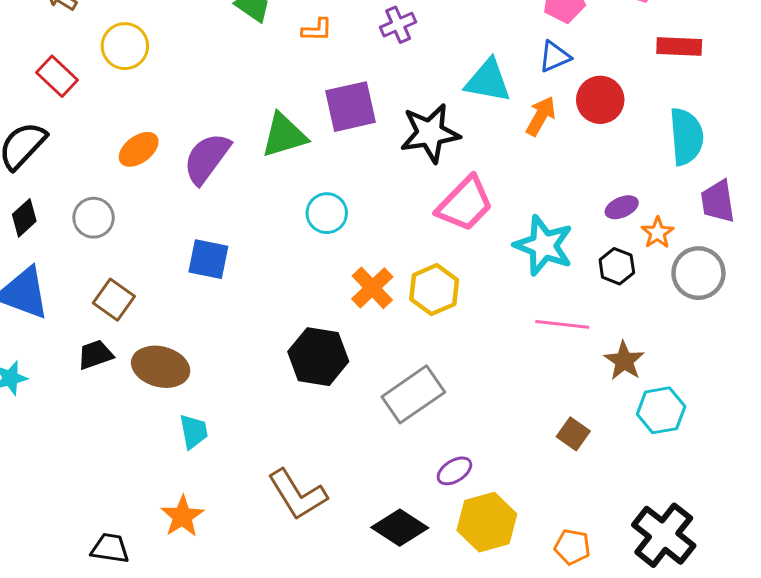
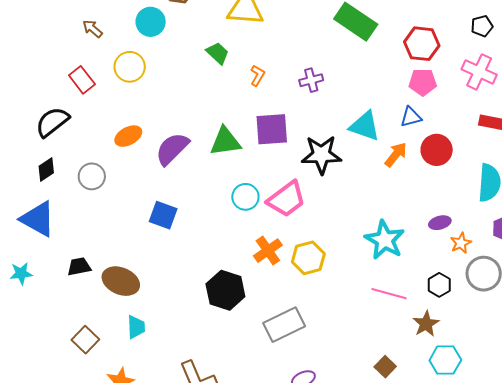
orange L-shape: (317, 30) -> (257, 75), turned -70
pink trapezoid: (465, 204) -> (286, 199), moved
black hexagon: (617, 266) -> (439, 285), moved
brown square: (114, 300) -> (85, 340), moved

